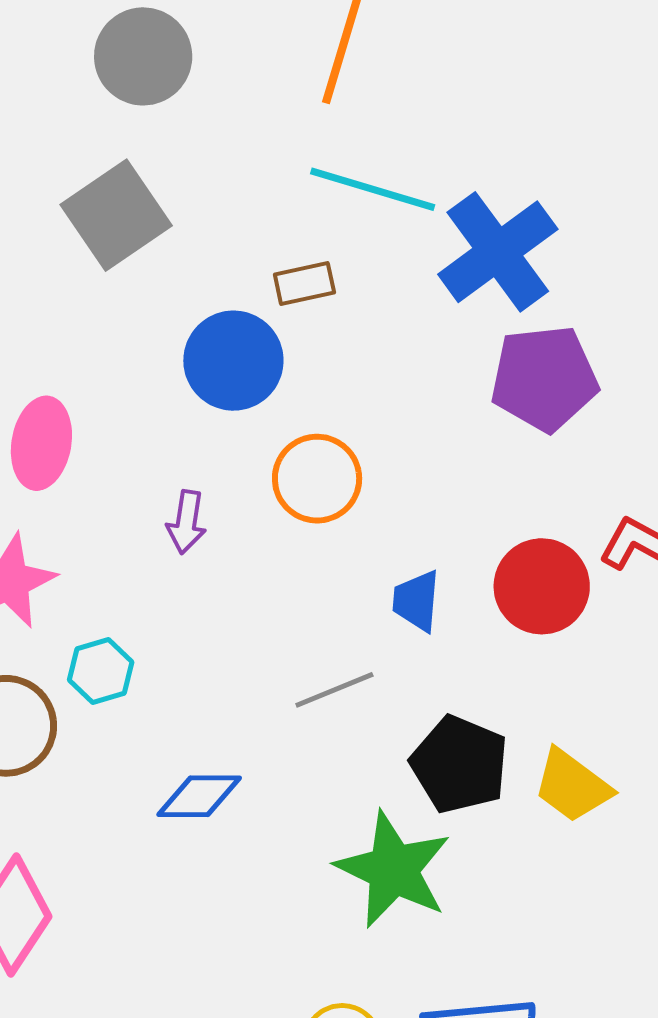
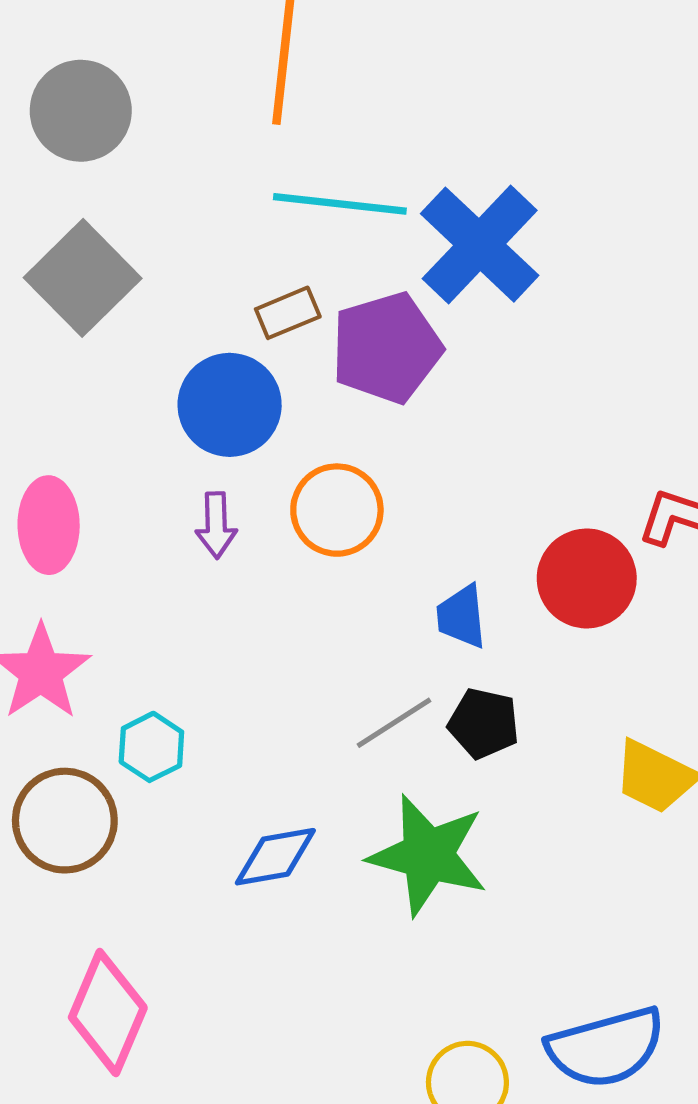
purple pentagon: (544, 378) -> (386, 348), moved
purple arrow: (186, 522) -> (216, 525), moved
black pentagon: (460, 764) -> (484, 723), moved, size x0.7
green star: (393, 870) -> (428, 855), moved

